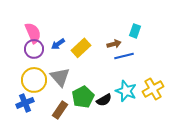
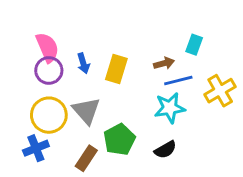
blue arrow: (58, 44) -> (83, 63), turned -72
yellow rectangle: (81, 48) -> (116, 69), turned -30
yellow cross: (153, 89) -> (220, 91), moved
cyan star: (126, 91) -> (170, 108), moved, turned -30
black semicircle: (104, 100) -> (165, 150), moved

